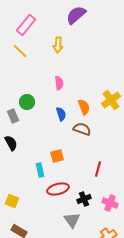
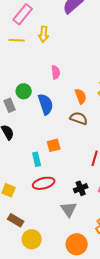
yellow arrow: (58, 45) -> (44, 34), moved
yellow line: (20, 51) -> (17, 40), turned -42
blue semicircle: (61, 114) -> (46, 104), moved, size x1.5
red ellipse: (58, 189) -> (44, 183), moved

